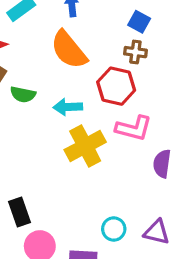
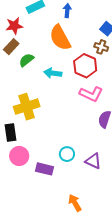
green semicircle: (23, 94) -> (26, 60), turned 119
yellow cross: (85, 146) -> (27, 107), moved

